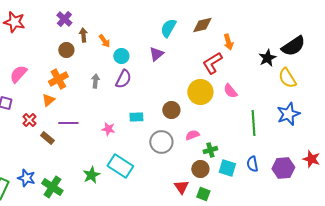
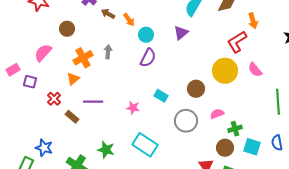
brown arrow: (83, 35) -> (108, 14), turned -56
brown circle: (66, 50) -> (67, 29), moved
gray arrow: (95, 81) -> (108, 52), moved
cyan rectangle: (136, 117) -> (161, 96), turned 32
green star: (91, 175) -> (106, 150), moved, turned -30
blue star: (26, 178) -> (44, 148), moved

